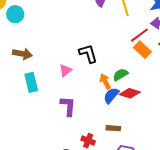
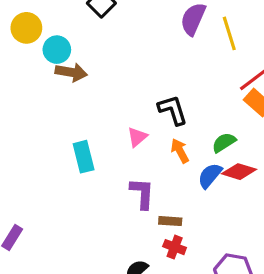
brown arrow: (22, 54) -> (71, 72), moved
orange arrow: (105, 81) -> (180, 151), moved
brown rectangle: (113, 128) -> (170, 221), moved

